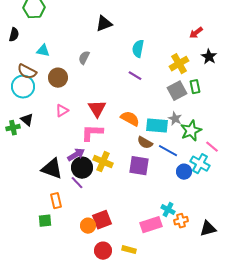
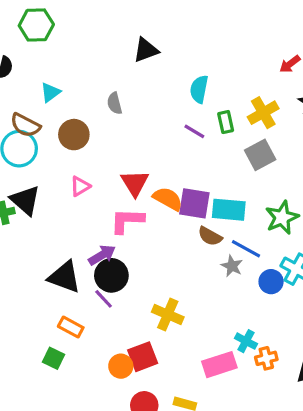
cyan triangle: (43, 51) -> (50, 92), turned -48
gray semicircle: (84, 58) -> (115, 103), turned -40
green rectangle: (195, 87) -> (226, 122), moved
orange semicircle: (130, 119) -> (168, 199), moved
gray star: (175, 119) -> (232, 266), moved
black triangle: (27, 120) -> (25, 200), size x1.5
yellow cross: (103, 162) -> (168, 314), moved
purple square: (139, 166) -> (194, 203), moved
orange rectangle: (56, 201) -> (71, 327), turned -49
green square: (45, 221) -> (54, 358), turned 32

